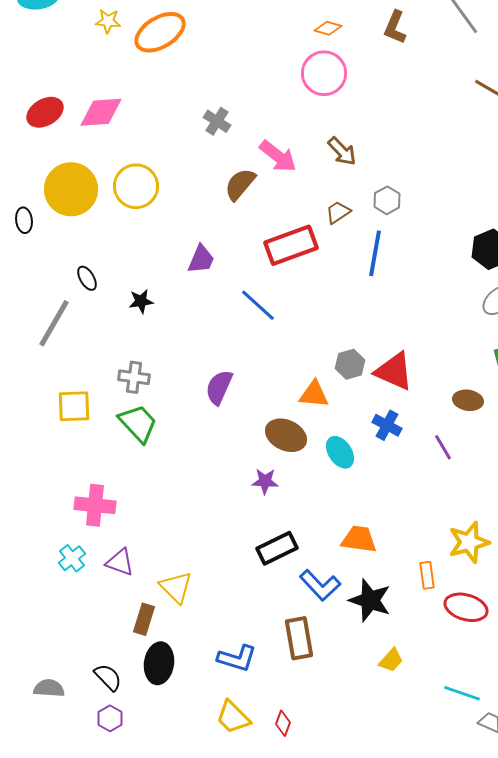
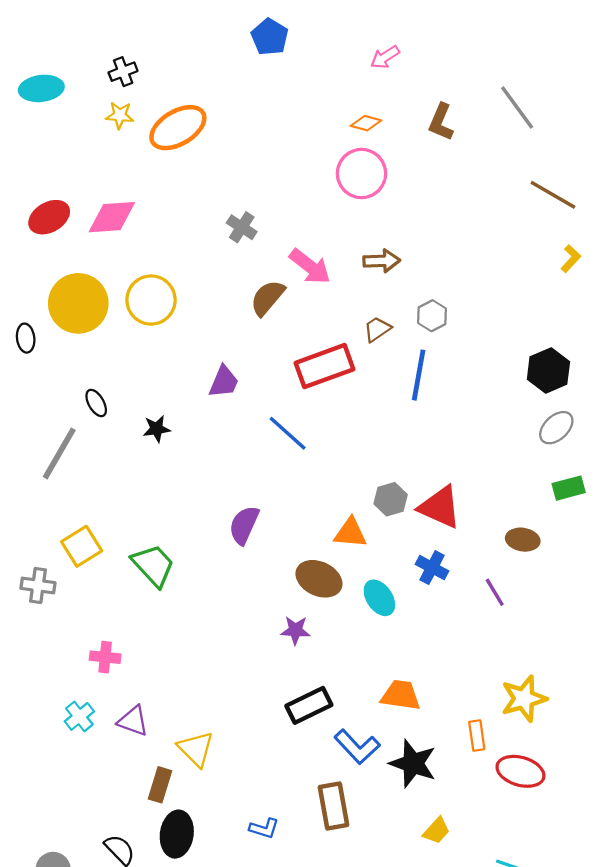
brown arrow: (342, 151) -> (382, 261), turned -48
gray cross: (134, 377) -> (38, 585), moved
yellow square: (74, 406) -> (82, 546), turned -30
pink cross: (95, 505) -> (105, 657), size x0.7
blue L-shape: (237, 658) -> (264, 828), size x0.7

